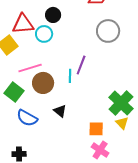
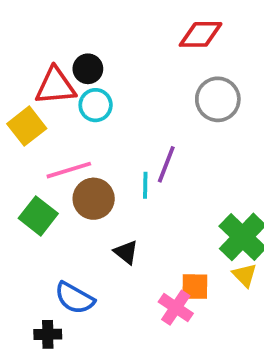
black circle: (53, 15) -> (88, 69), moved
blue semicircle: (27, 118) -> (75, 298), moved
pink cross: (100, 150) -> (176, 308), moved

